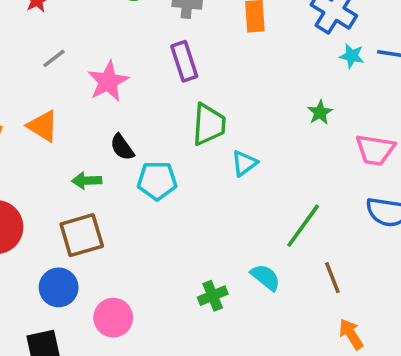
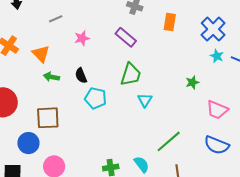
purple rectangle: (184, 61) -> (126, 37), turned -45
pink star: (108, 81) -> (82, 38), size x0.7
cyan triangle: (244, 163) -> (145, 100), turned -35
green arrow: (87, 181) -> (51, 77), moved

